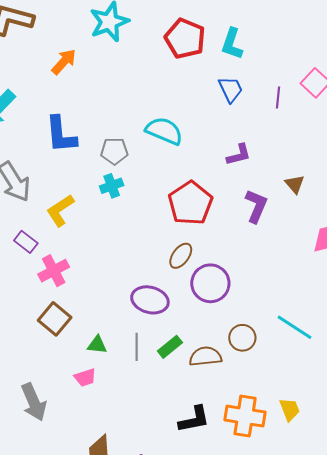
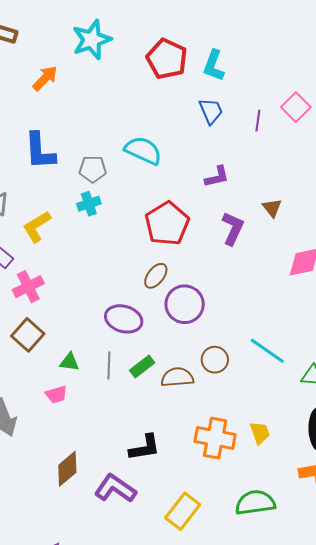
black L-shape: (194, 419) -> (145, 448), moved

